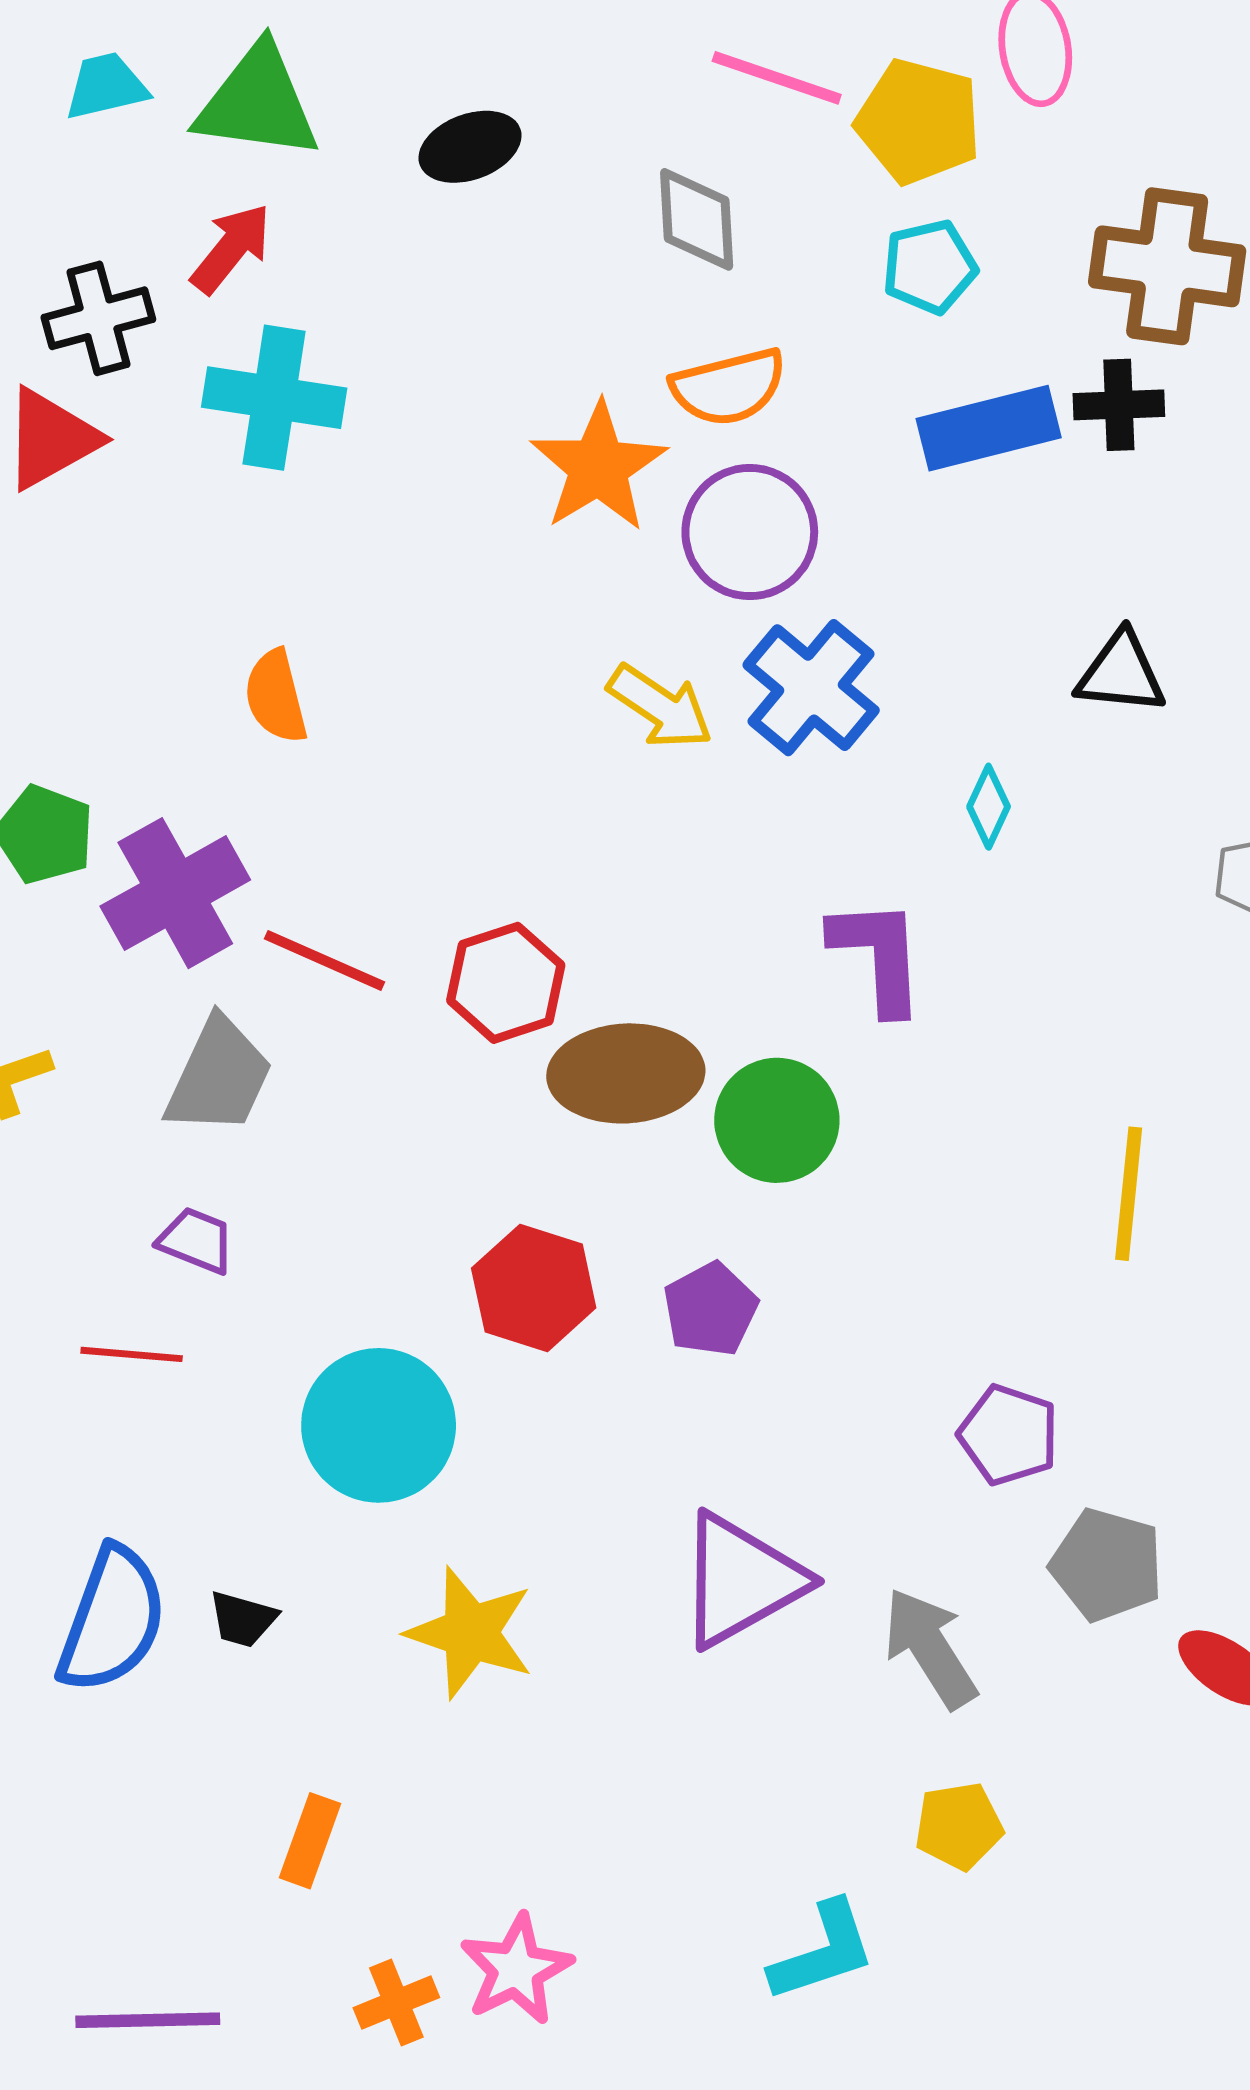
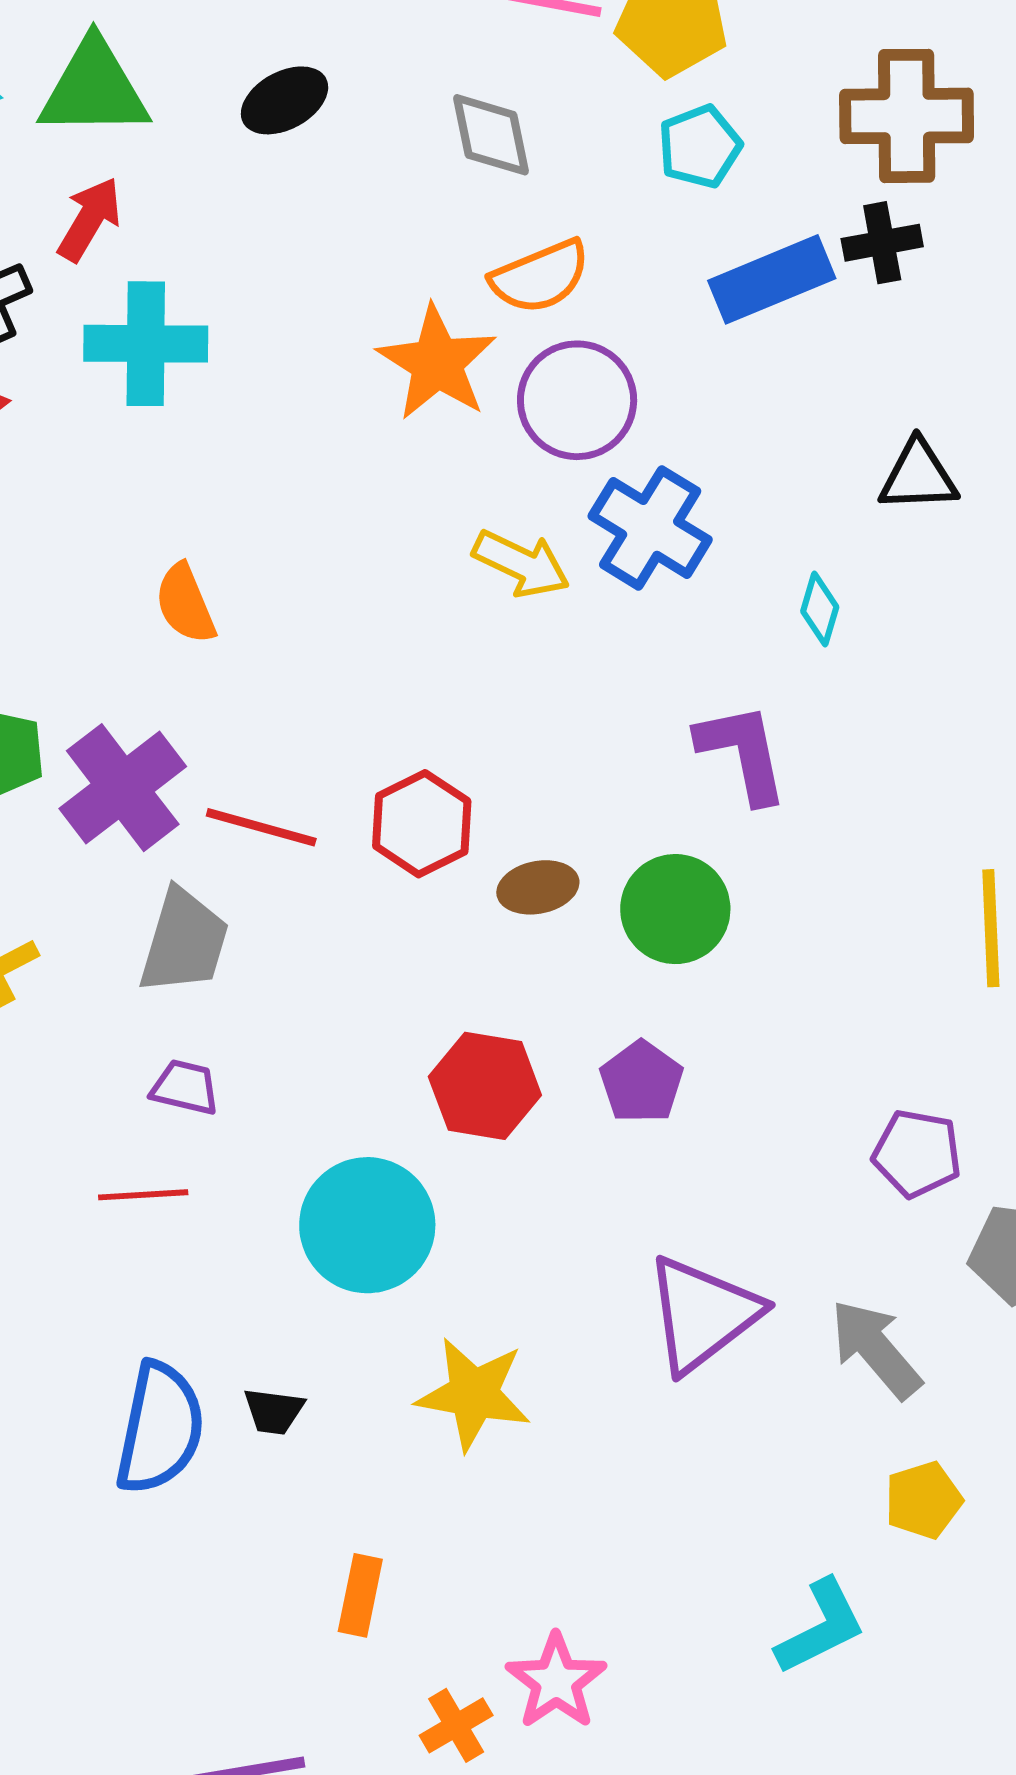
brown ellipse: (626, 1073) -> (538, 887), size x0.6

